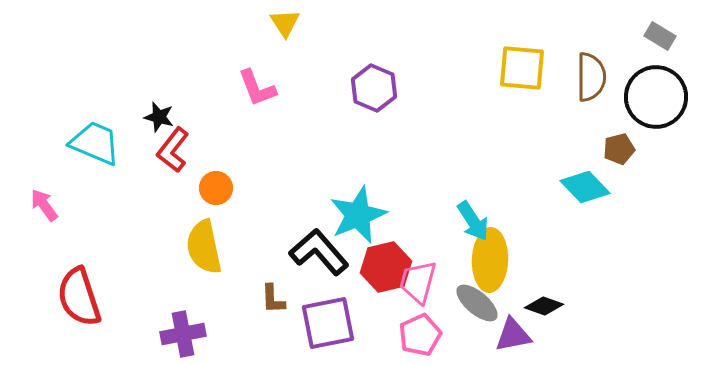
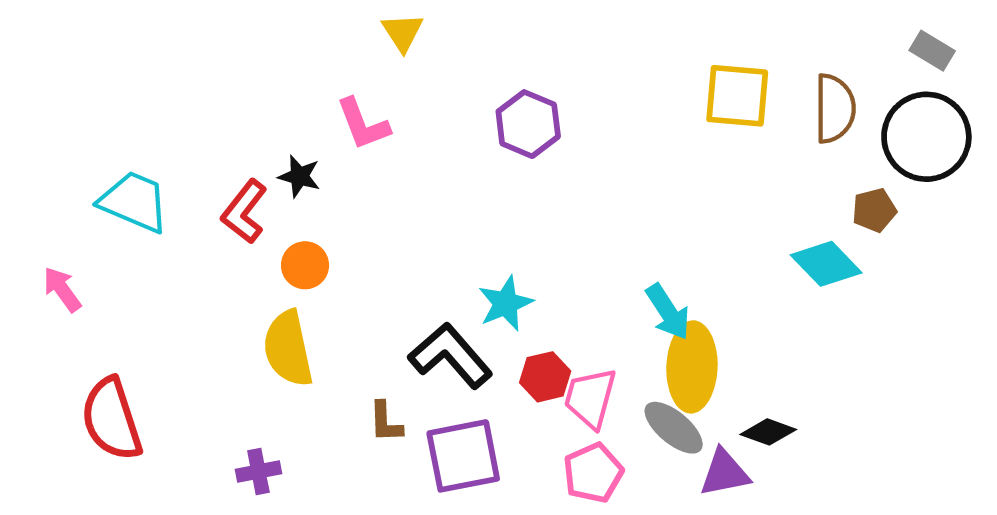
black star: (159, 117) -> (299, 176), moved
cyan star: (358, 215) -> (506, 303), size x0.7
red hexagon: (386, 267) -> (545, 377), size x0.7
purple cross: (183, 334) -> (258, 471), size x0.7

